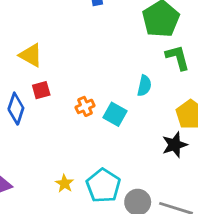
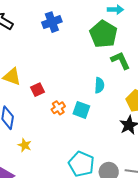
red square: (41, 90) -> (38, 90), moved
yellow star: (64, 183) -> (25, 145), moved

